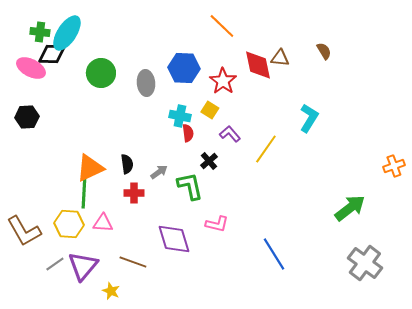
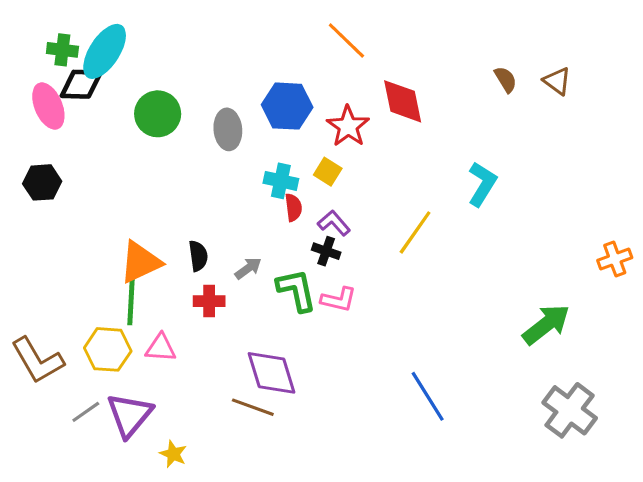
brown triangle: (280, 58) -> (557, 81), moved, turned 30
pink ellipse: (31, 68) -> (48, 106), turned 40
purple L-shape: (230, 134) -> (334, 223), moved
black cross: (209, 161) -> (326, 251), turned -30
pink L-shape: (217, 224) -> (339, 300), moved
brown line: (133, 262) -> (253, 407), moved

